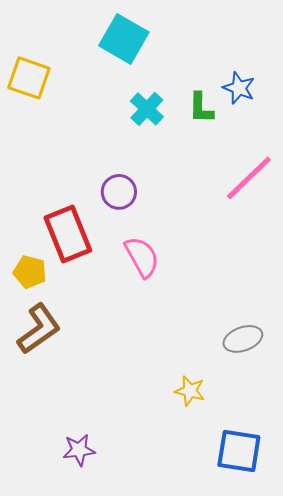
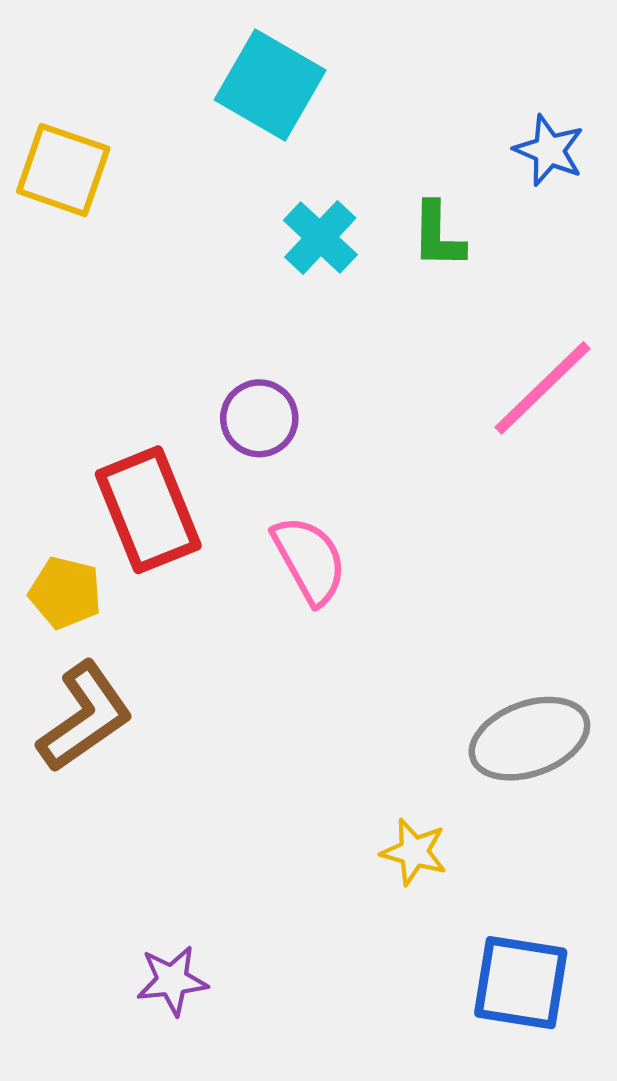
blue star: (239, 88) -> (549, 150), moved
gray ellipse: (243, 339) -> (529, 739), size x1.4

